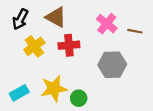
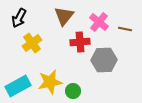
brown triangle: (56, 17) -> (64, 16), moved, turned 40
red cross: (69, 45) -> (80, 42), moved
cyan rectangle: (19, 93) -> (18, 86), size x1.4

